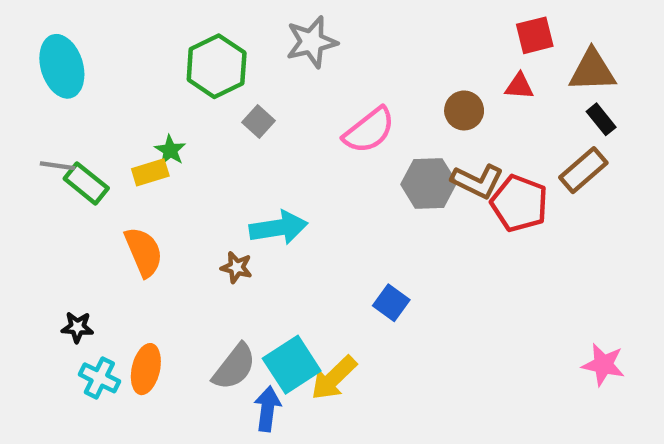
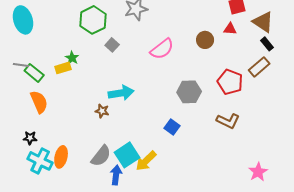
brown triangle: (592, 71) -> (263, 22), turned 35
brown L-shape: (477, 181) -> (228, 121), moved
gray hexagon: (429, 183) -> (189, 92), moved
orange semicircle: (144, 252) -> (39, 102), moved
pink star: (603, 365) -> (258, 172), moved, turned 30
cyan cross: (99, 378) -> (40, 161), size x1.4

